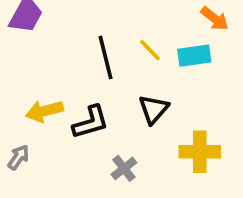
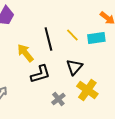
yellow arrow: (44, 111) -> (25, 53), moved, turned 66
yellow cross: (200, 152) -> (87, 90), moved, turned 35

